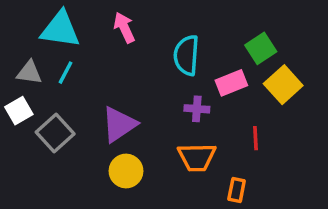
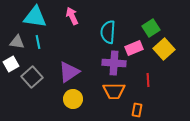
cyan line: (66, 73) -> (38, 42), turned -40
purple cross: (197, 109) -> (114, 63), size x1.6

